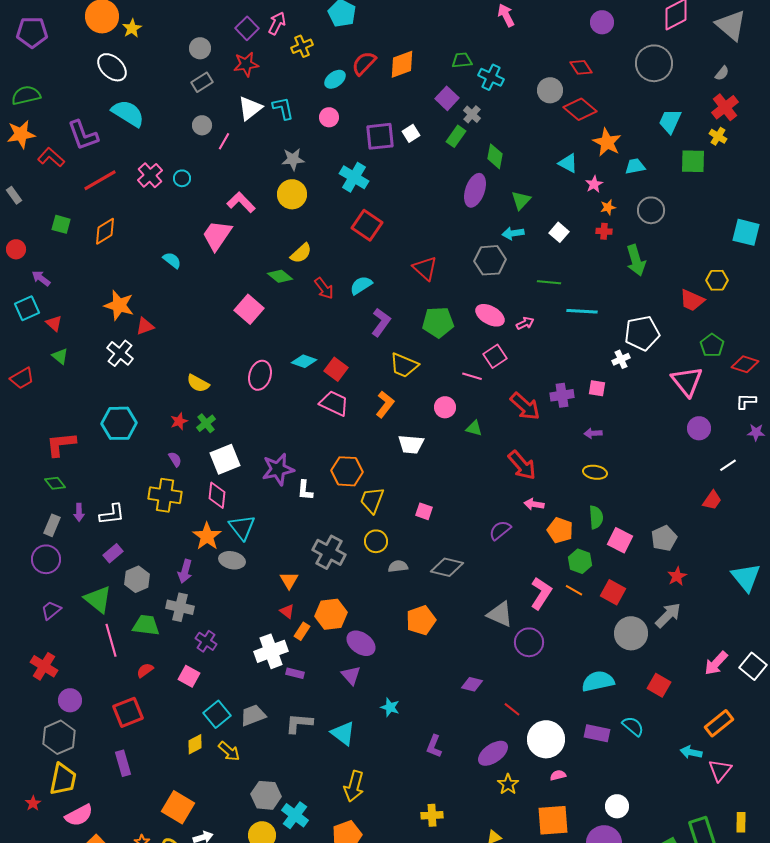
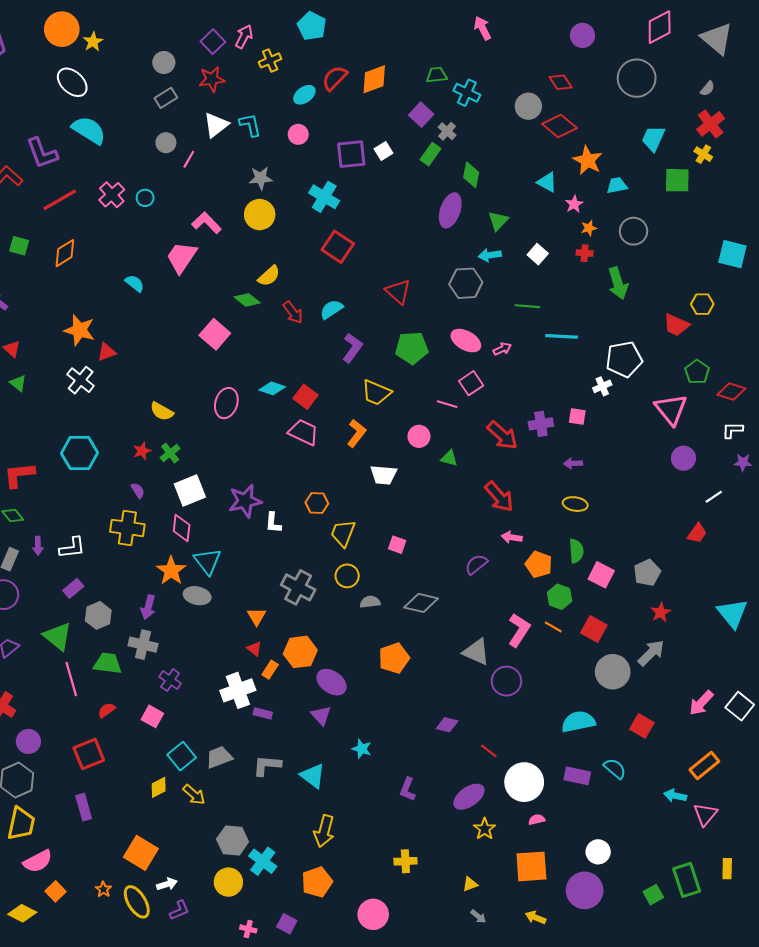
orange hexagon: (347, 471) -> (317, 503), size x0.7

